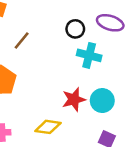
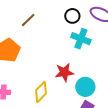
cyan circle: (102, 101) -> (85, 87), moved
yellow diamond: (48, 127) -> (41, 92), turned -60

